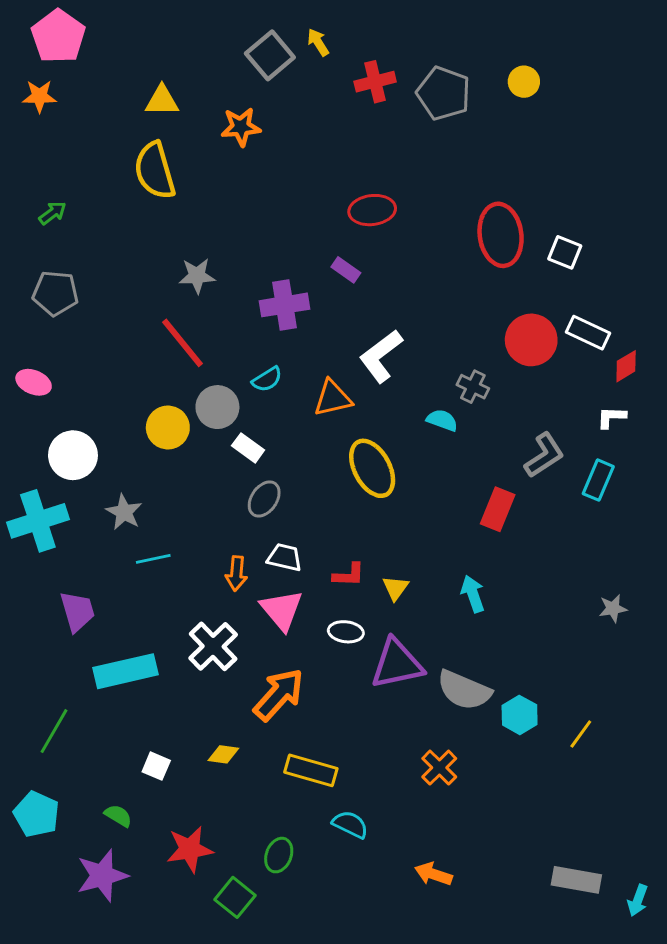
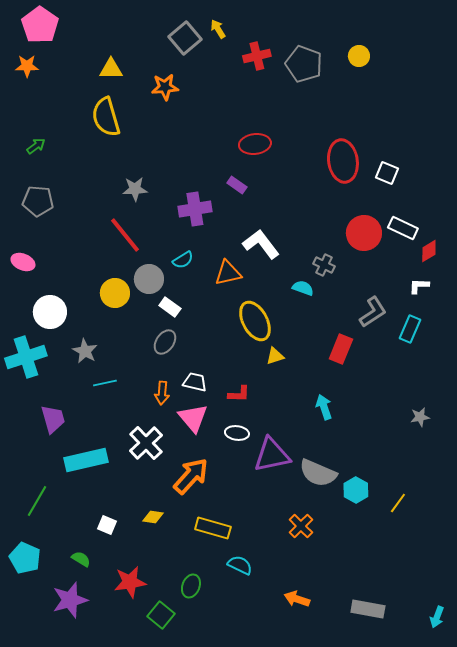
white L-shape: (381, 356) -> (261, 244), turned 90
gray ellipse: (264, 499) -> (165, 342), moved
yellow triangle: (395, 588) -> (275, 356), moved, turned 36
gray rectangle: (576, 880) -> (368, 609), moved

